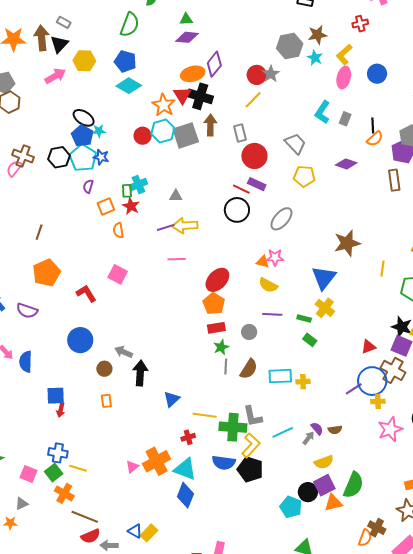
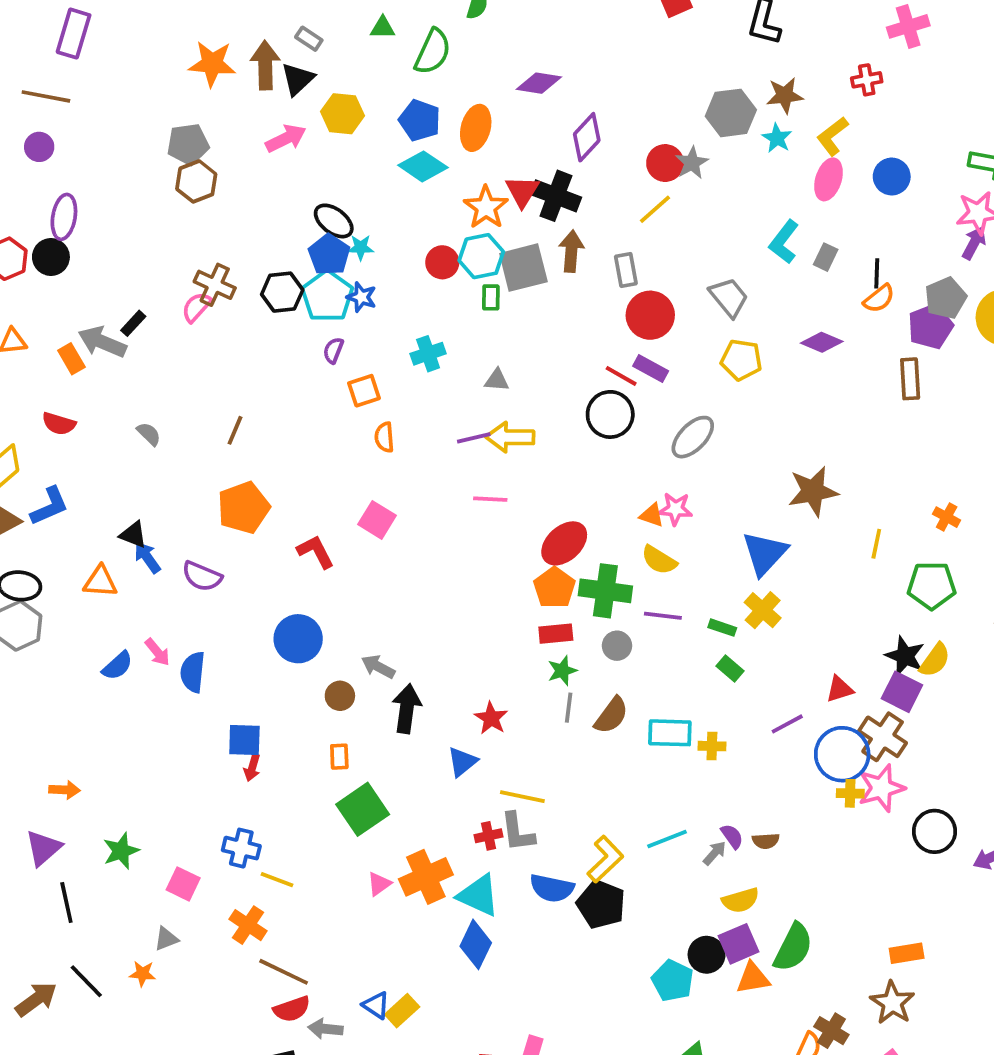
green triangle: (186, 19) -> (383, 28), moved
orange ellipse: (193, 74) -> (476, 128), moved, turned -65
green rectangle: (127, 191) -> (491, 297), moved
red star: (131, 206) -> (491, 718), moved
purple line: (354, 389) -> (787, 724), moved
gray L-shape: (253, 416) -> (518, 832), moved
green cross: (233, 427) -> (605, 591), moved
pink star: (390, 429) -> (881, 788), moved
green square: (54, 473) -> (363, 809), moved, size x1.5

